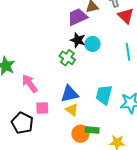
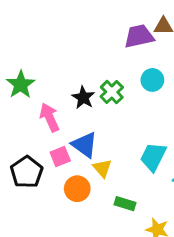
black star: (78, 40) -> (83, 98), moved
blue triangle: (70, 94) -> (85, 145), moved, turned 36
pink square: (42, 108) -> (60, 157), turned -32
orange circle: (80, 134) -> (77, 189), moved

